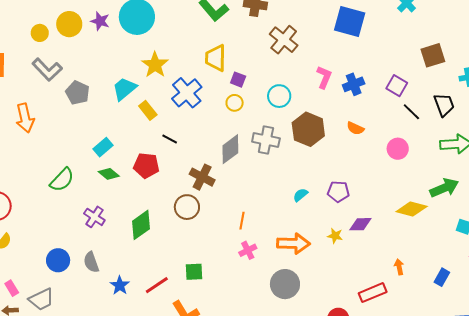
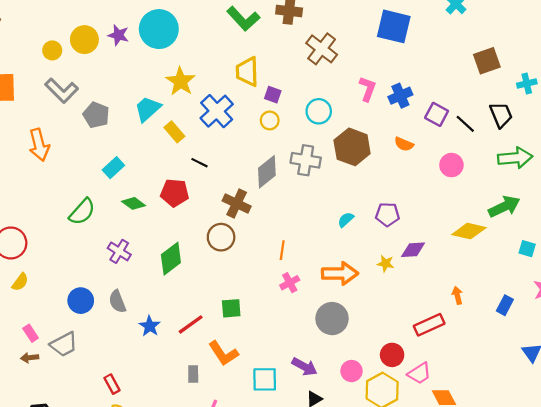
purple square: (397, 86) -> (437, 114), moved
cyan rectangle: (103, 147) -> (113, 168), moved

